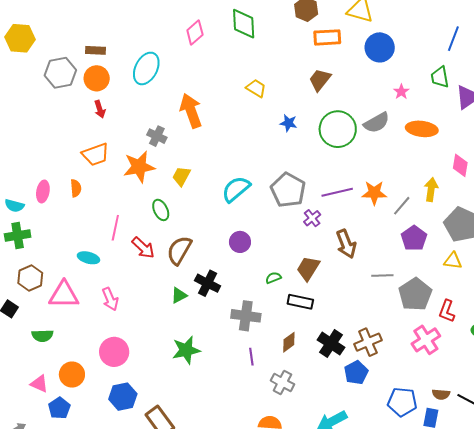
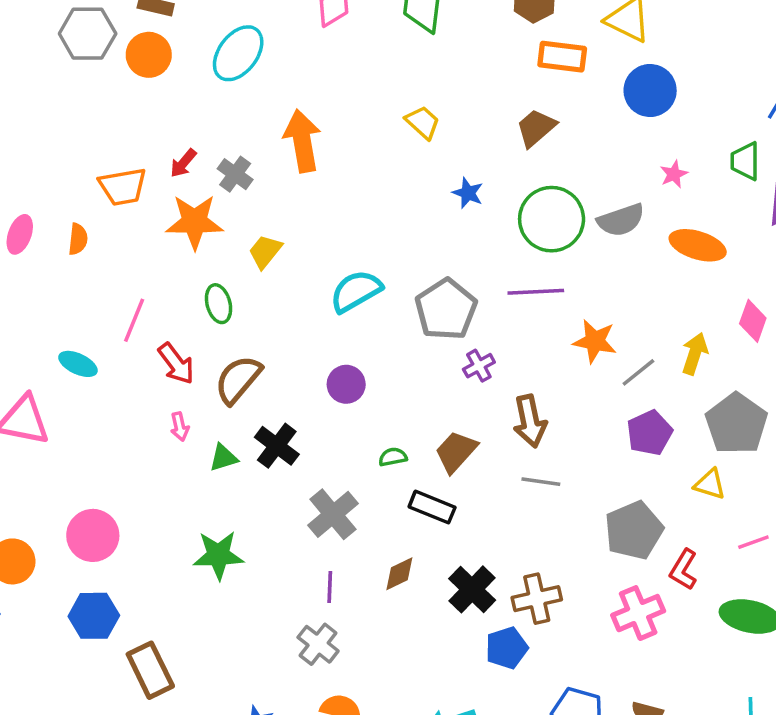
red arrow: (100, 109) -> (183, 163), moved, turned 48
purple line: (337, 192) -> (536, 292), moved
gray line: (382, 276) -> (541, 482), moved
pink arrow: (110, 299) -> (180, 427), moved, size x0.7
gray cross: (246, 316) -> (333, 514), turned 32
gray cross: (282, 382) -> (318, 644), moved

